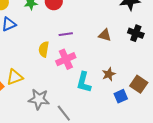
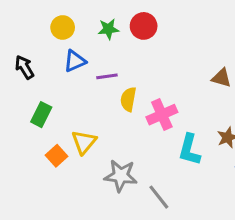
purple line: (66, 34) -> (107, 76), moved
yellow triangle: (15, 77) -> (84, 142), turned -30

